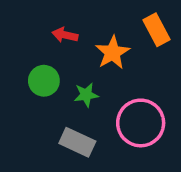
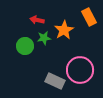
green star: (86, 95) -> (44, 38), moved
gray rectangle: (77, 142) -> (55, 81), moved

